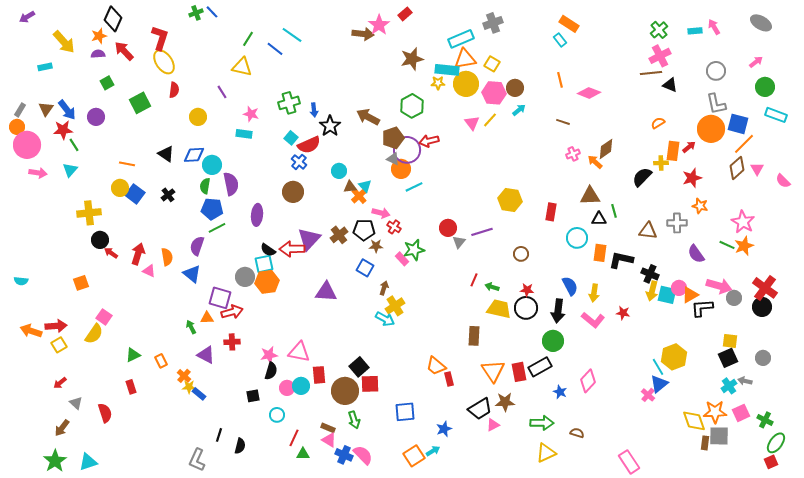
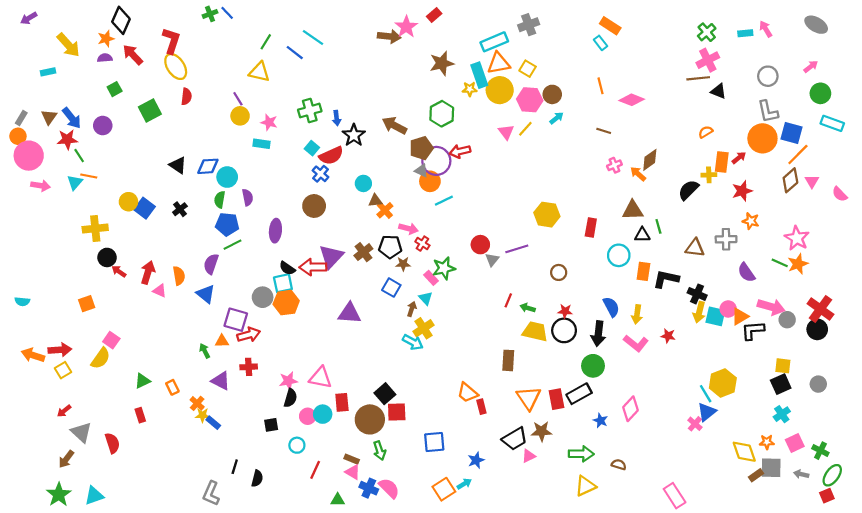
cyan rectangle: (447, 70) -> (479, 75), turned 65
yellow circle: (198, 117) -> (240, 116), moved
orange line: (127, 164) -> (89, 176), moved
purple semicircle: (231, 184) -> (248, 197), size x0.7
cyan triangle: (365, 186) -> (426, 298), moved
gray arrow: (745, 381) -> (801, 474), moved
gray triangle: (76, 403) -> (81, 432), size x1.5
orange star: (715, 412) -> (767, 442), size x0.6
brown rectangle: (705, 443) -> (756, 475), turned 48
green triangle: (303, 454) -> (338, 500), moved

